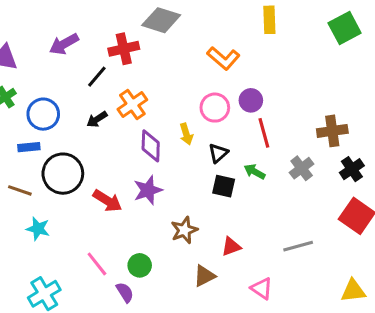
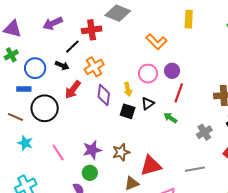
black arrow: (97, 119) -> (62, 65), moved, turned -128
red line: (264, 133) -> (179, 93), turned 30
gray cross: (302, 168) -> (204, 132), moved
black square: (224, 186) -> (128, 111), moved
purple star: (148, 190) -> (92, 150), moved
red arrow: (107, 201) -> (73, 90), moved, turned 90
red triangle: (231, 246) -> (151, 166), size x1.6
pink line: (97, 264) -> (58, 152), moved

